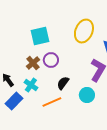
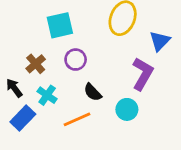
brown cross: (33, 63) -> (36, 64), moved
black semicircle: (63, 83) -> (93, 92), turned -80

